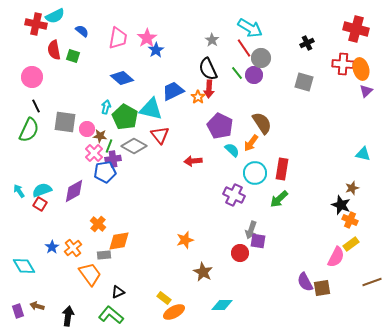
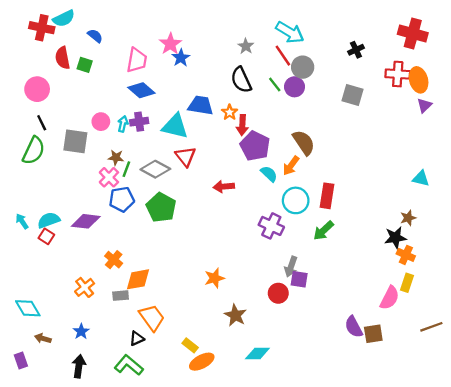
pink trapezoid: (118, 38) -> (137, 60), moved
red arrow: (209, 89) -> (242, 125), moved
blue trapezoid: (173, 91) -> (201, 105), turned 35
green pentagon: (125, 117) -> (161, 207), moved
pink circle: (87, 129) -> (101, 122), moved
purple cross: (113, 159) -> (139, 122), moved
purple diamond: (74, 191) -> (86, 221), turned 35
black star: (341, 205) -> (395, 238), turned -30
yellow rectangle: (351, 244) -> (407, 283), turned -35
blue star: (52, 247) -> (81, 331), moved
orange trapezoid: (90, 274) -> (152, 318), moved
brown arrow: (37, 306) -> (43, 338), moved

